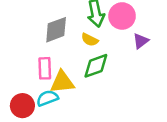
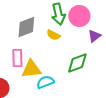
green diamond: (96, 66) -> (77, 63), moved
cyan semicircle: (47, 98) -> (45, 82), moved

